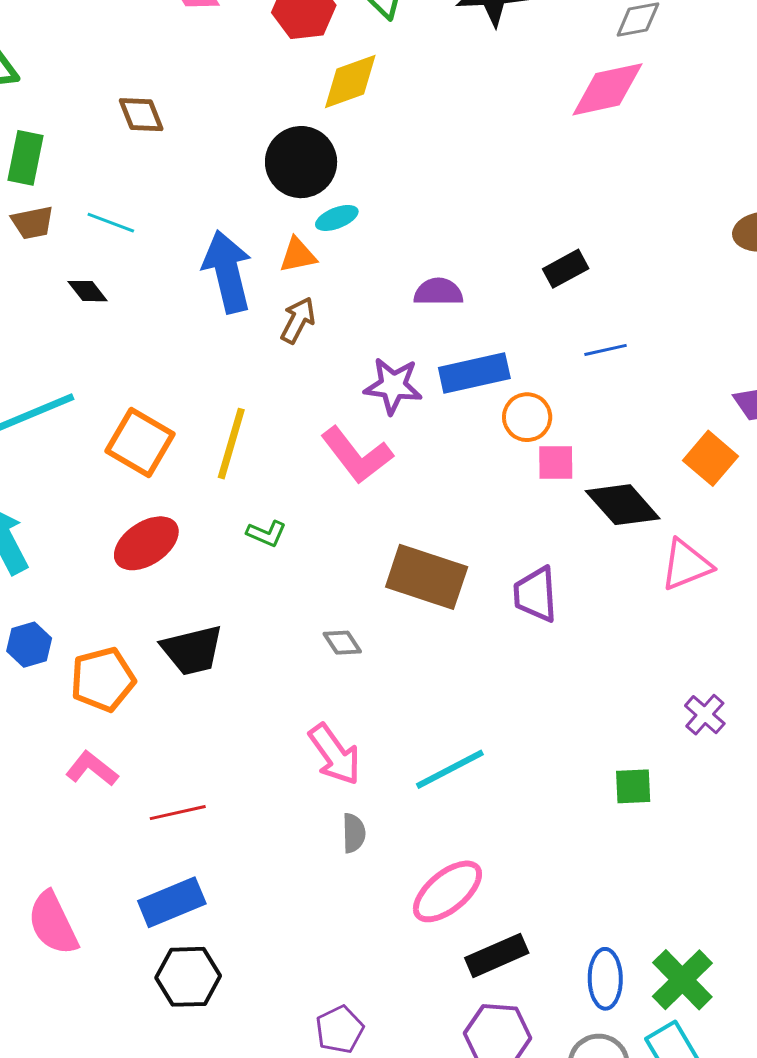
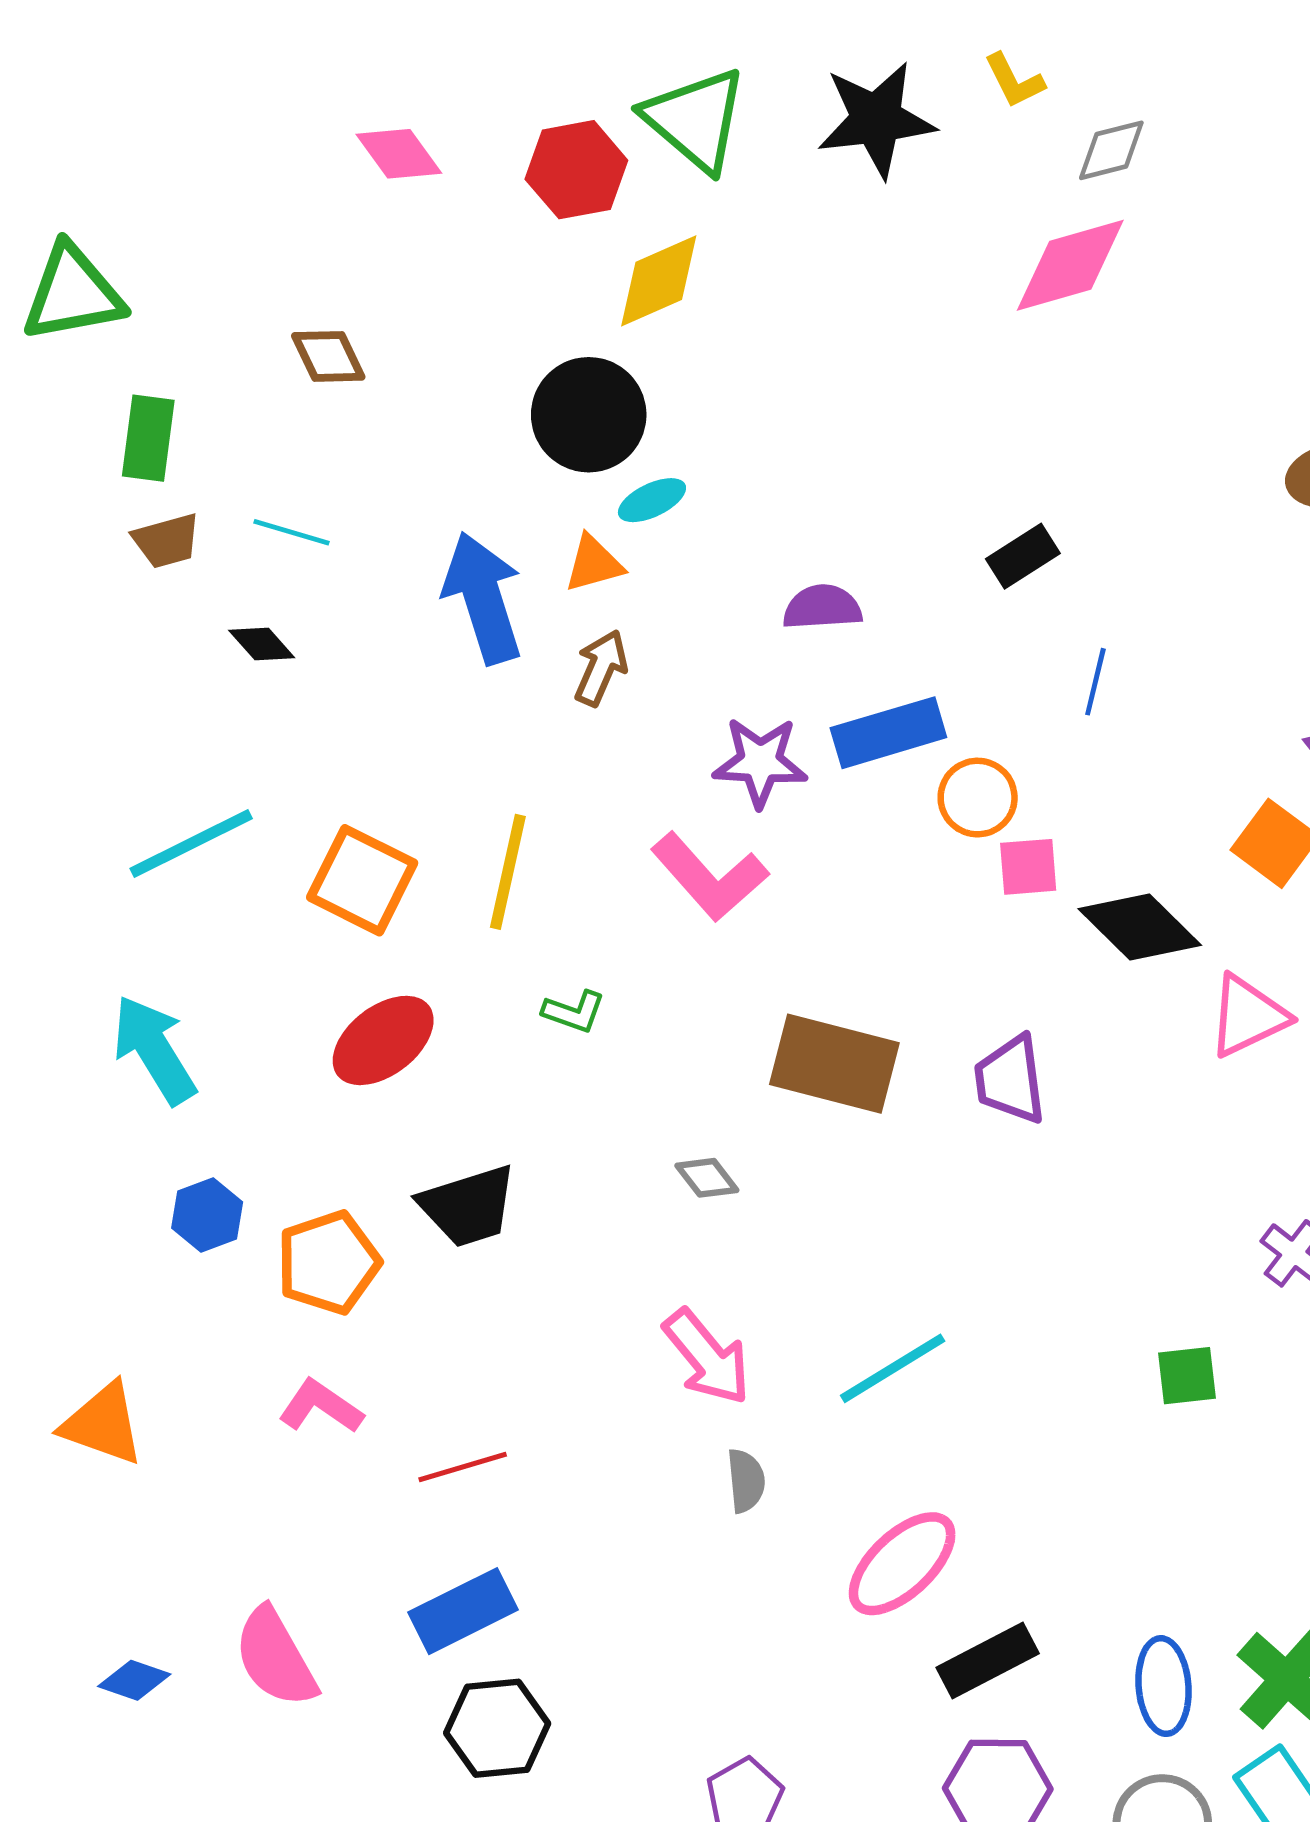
blue line: (605, 350) -> (1095, 682), turned -60

